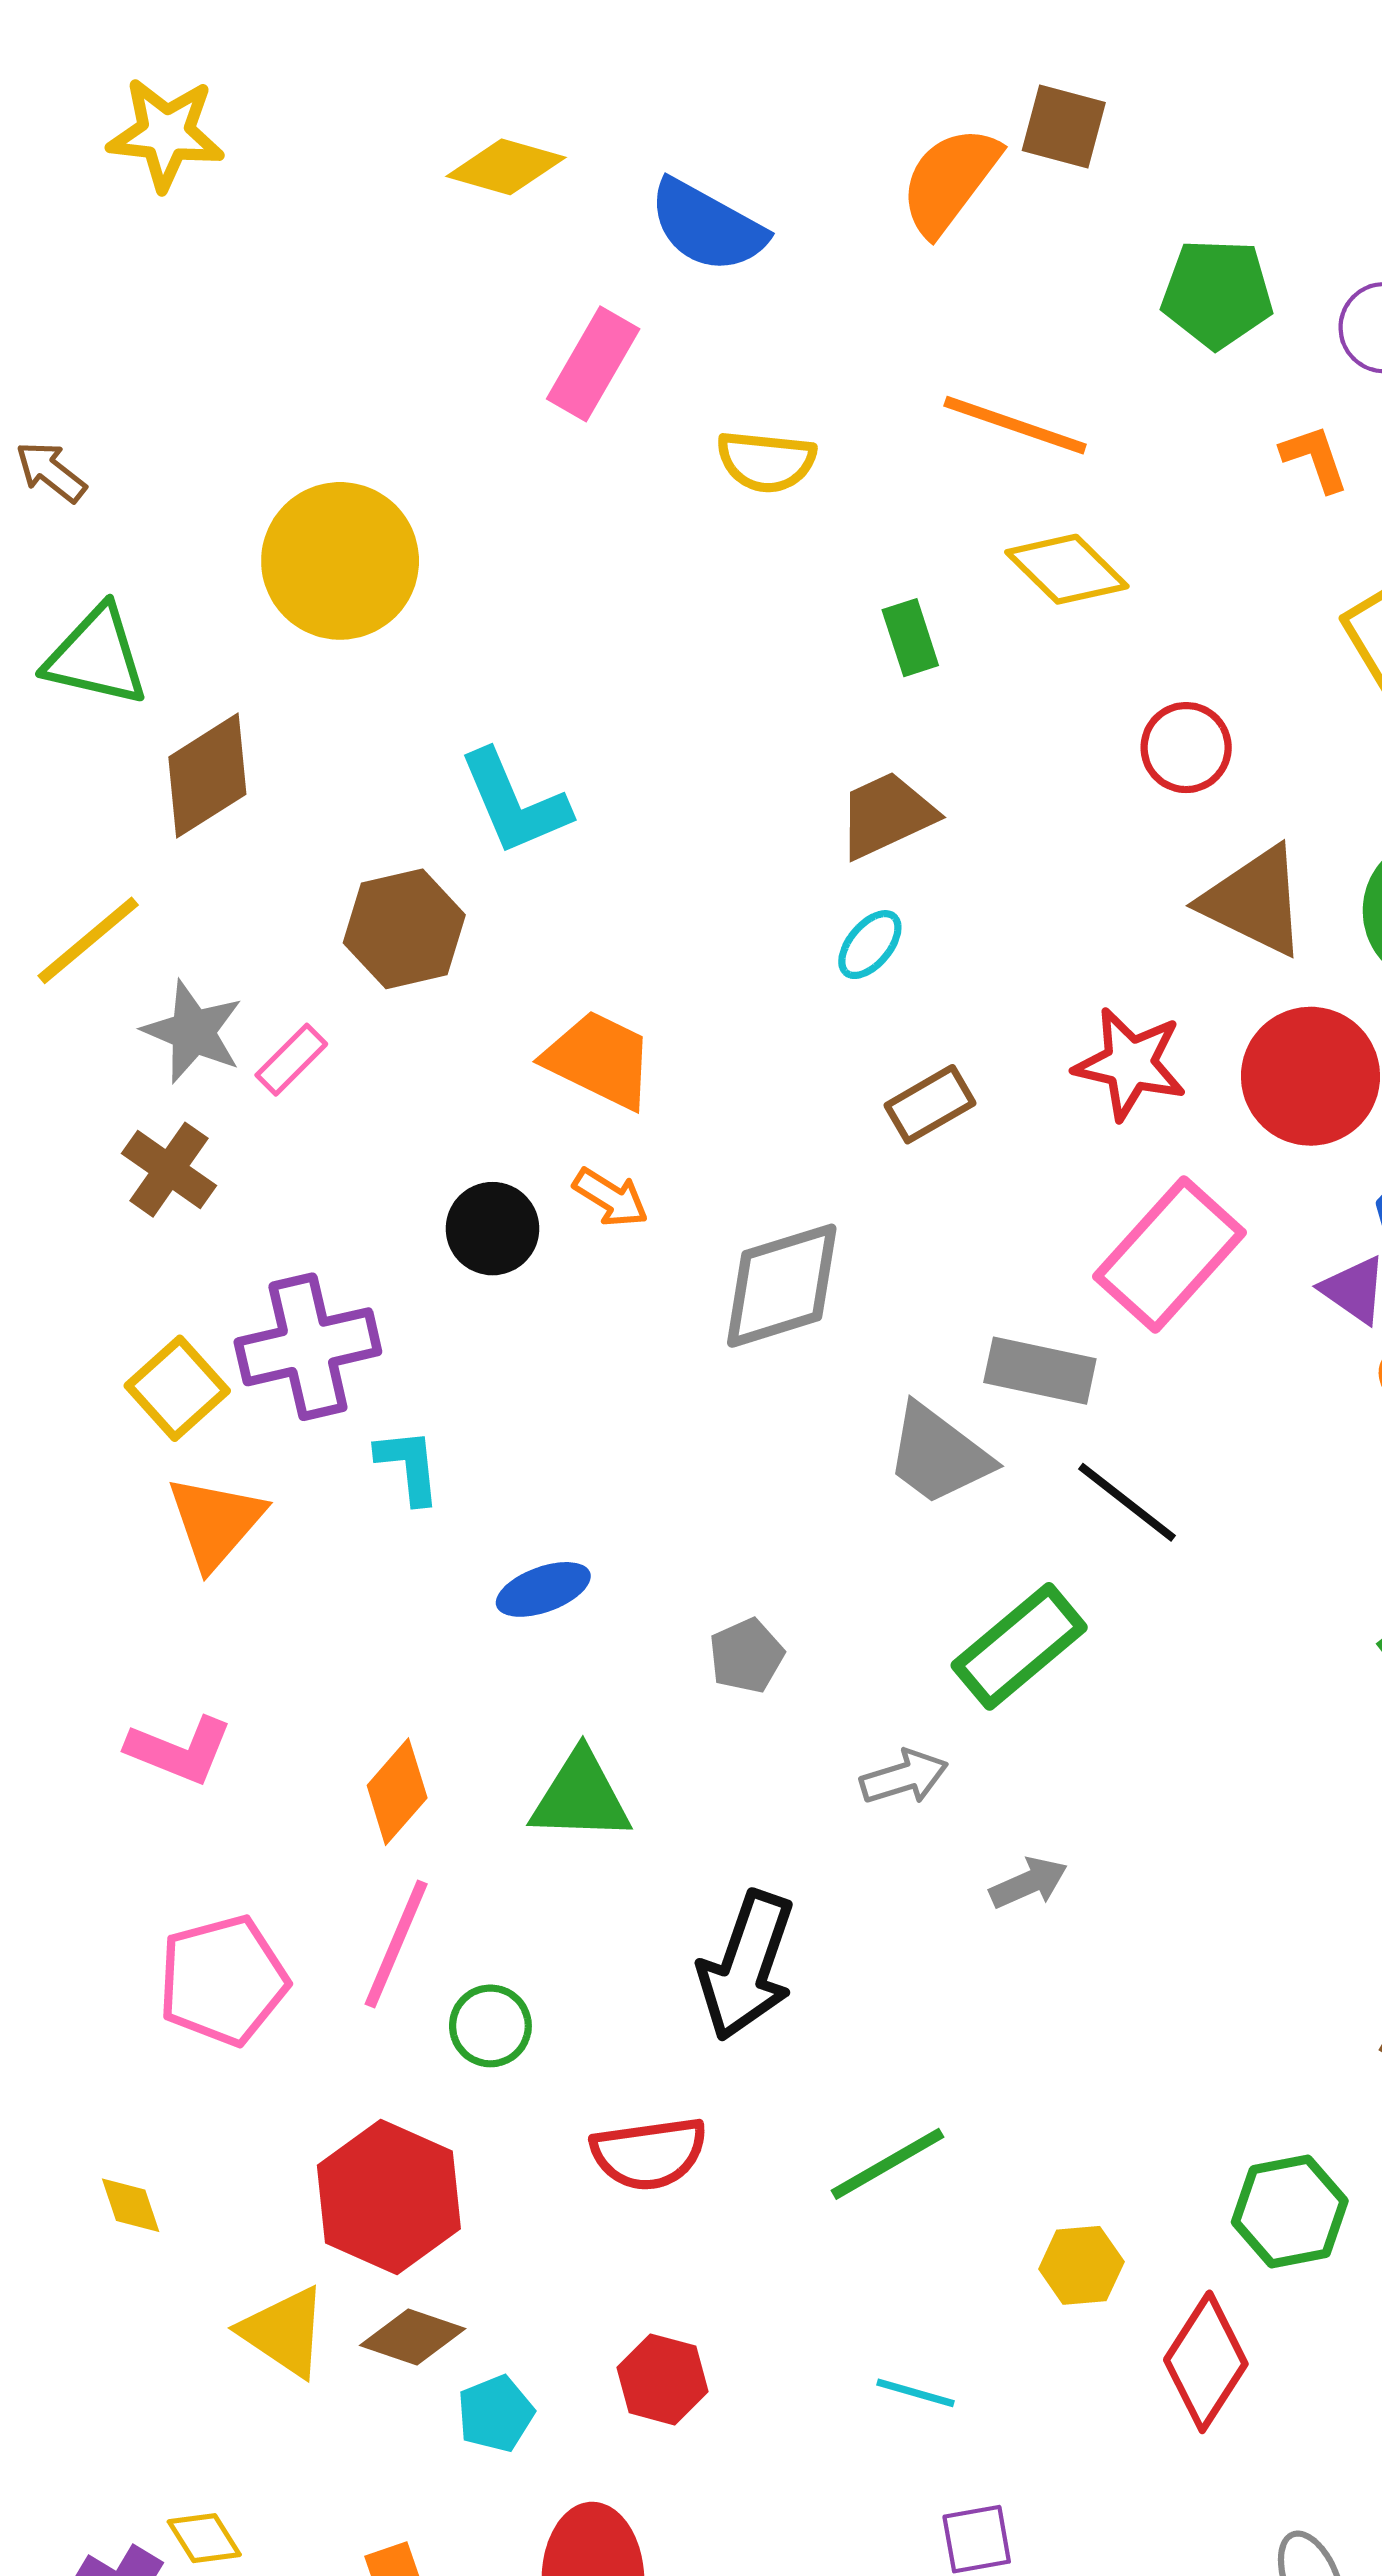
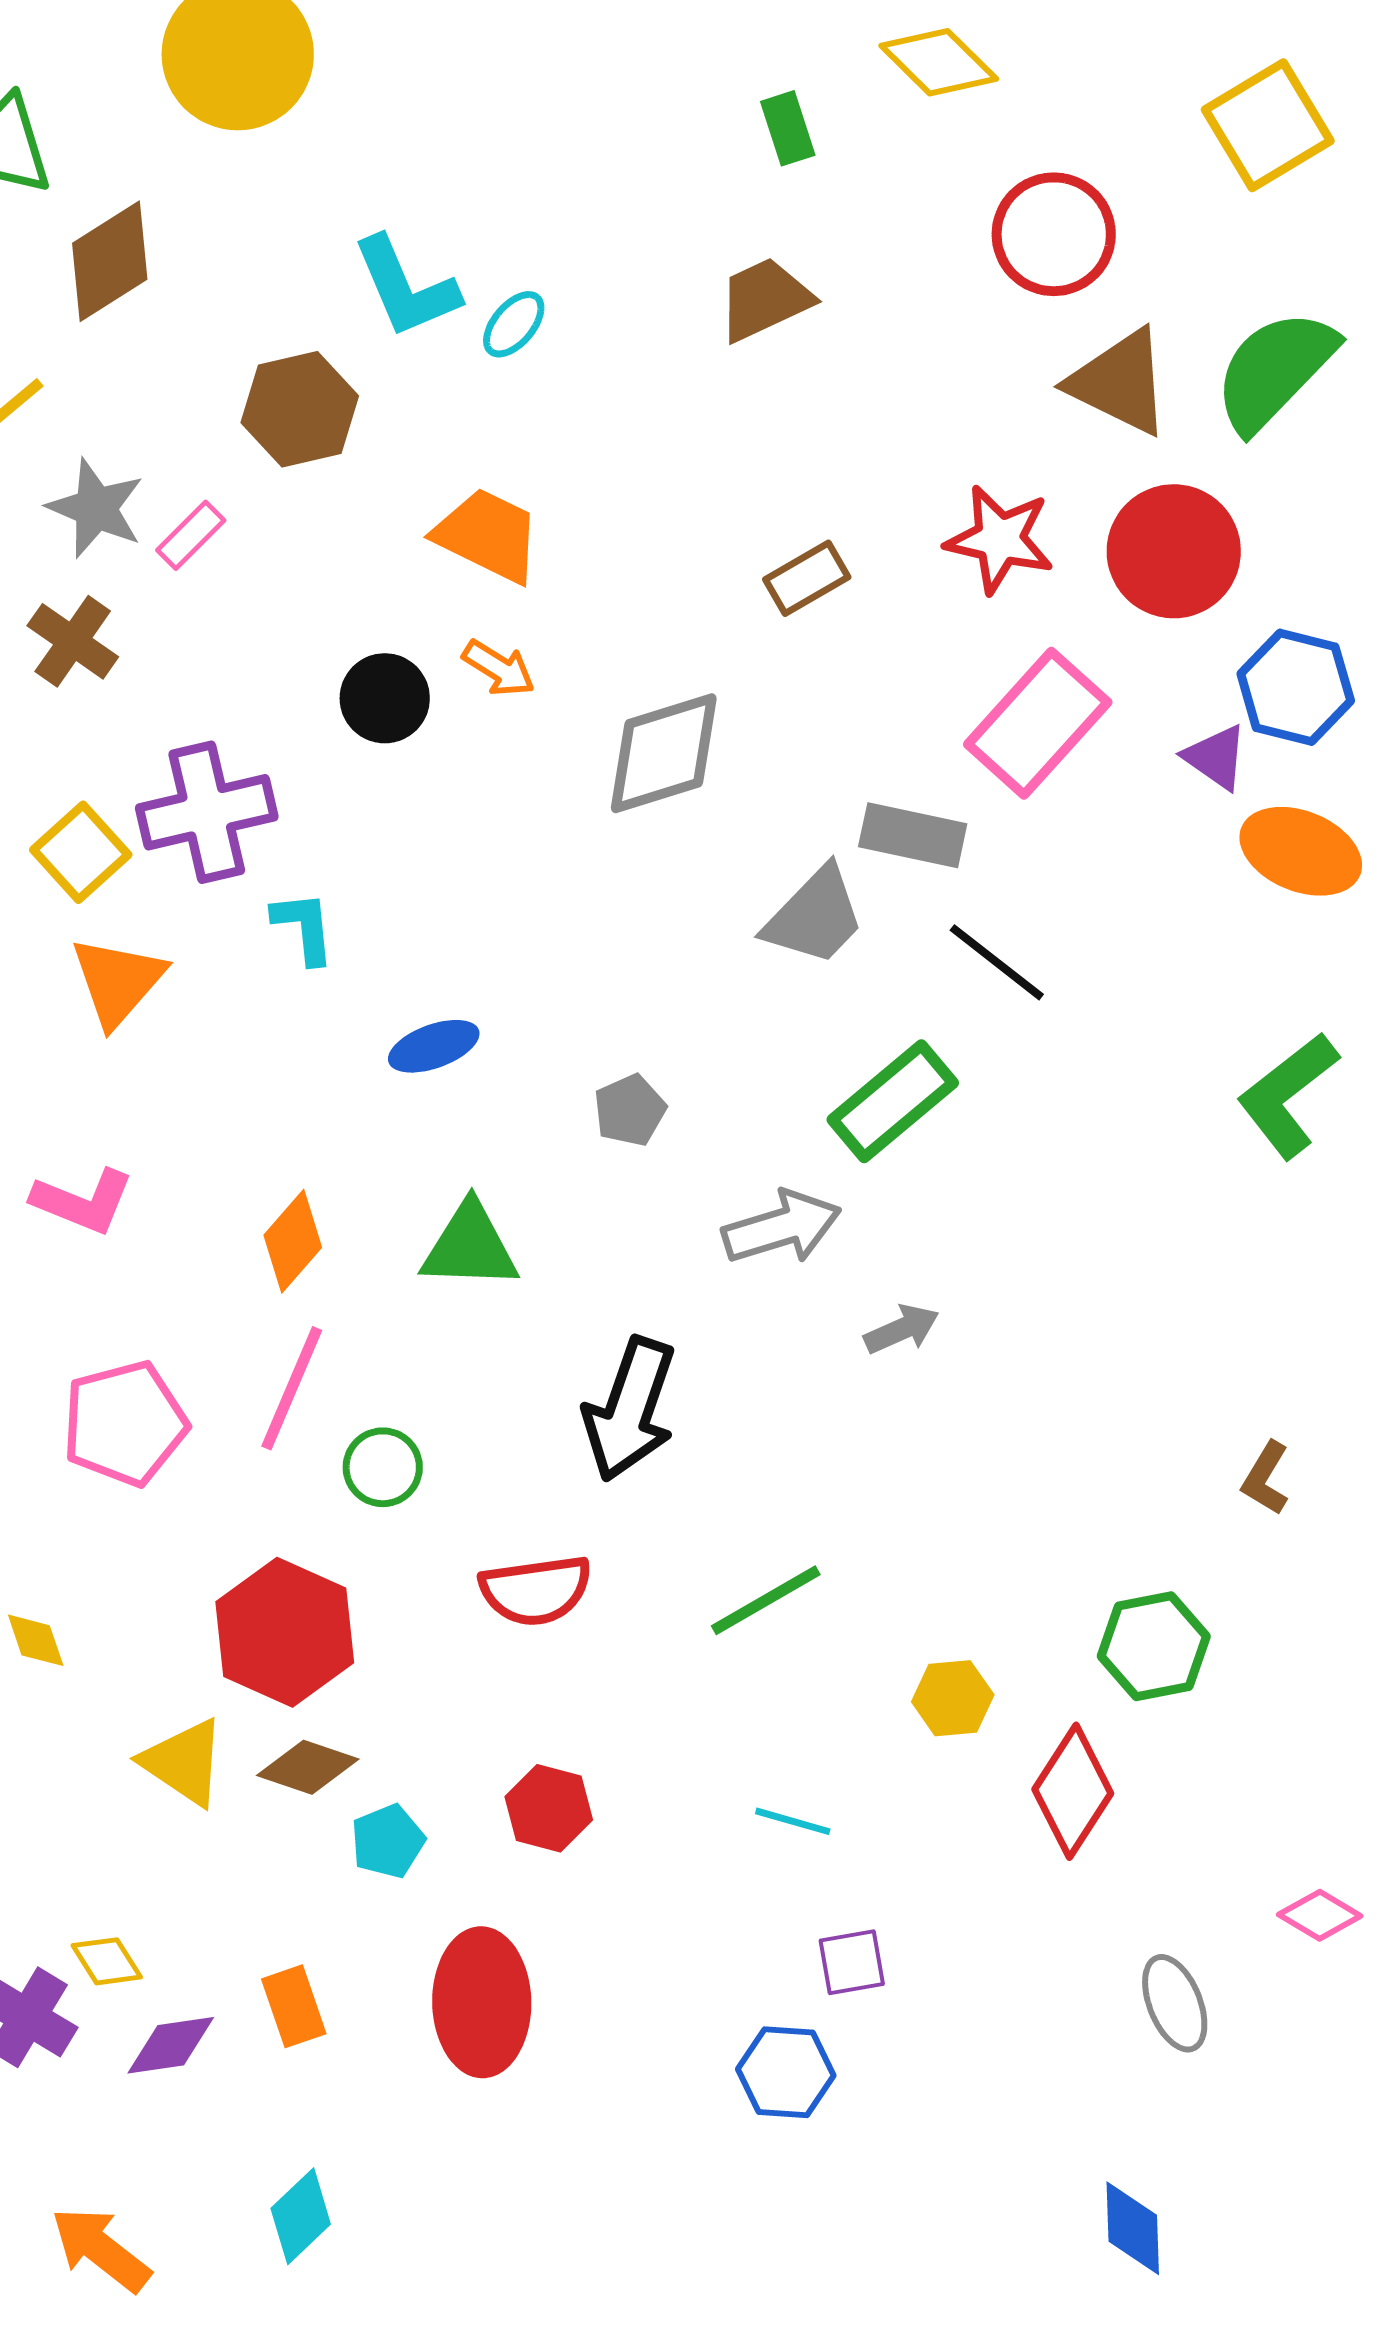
red circle: (1186, 748) -> (1054, 234), size x1.4
cyan ellipse: (870, 945) -> (514, 324), moved
gray trapezoid: (938, 1455) -> (815, 916), turned -83
gray arrow: (904, 1777) -> (782, 1227), size x1.4

